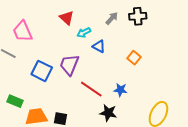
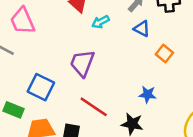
blue triangle: (99, 46) -> (142, 29), moved
blue square: (42, 71) -> (41, 87), moved
red line: (91, 89) -> (94, 107), moved

